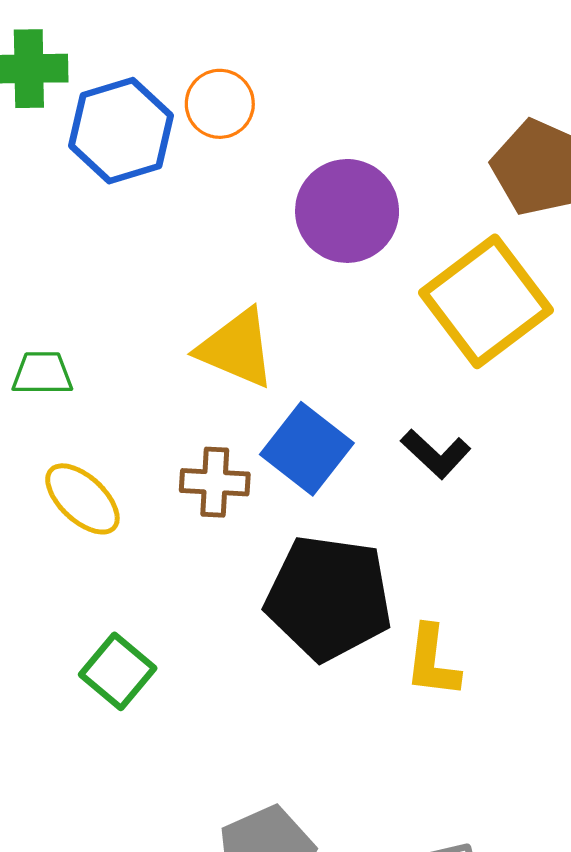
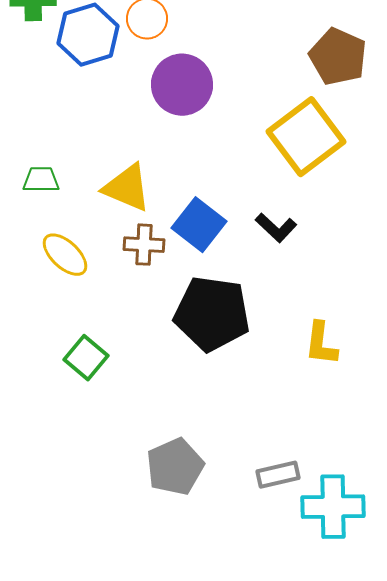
purple circle: (347, 211) -> (182, 85), moved
yellow triangle: (237, 348) -> (127, 188), moved
yellow L-shape: (432, 661) -> (321, 344), moved

